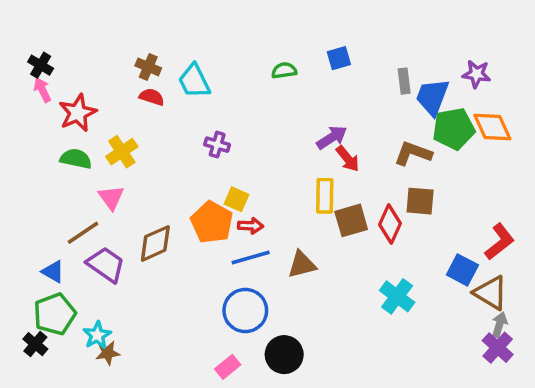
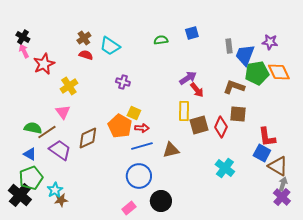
brown cross: (148, 67) -> (84, 38), turned 32
cyan trapezoid: (194, 81) -> (110, 46), turned -30
green semicircle: (76, 159) -> (33, 128), moved
red L-shape: (499, 242) -> (267, 137), moved, turned 120
black cross: (35, 344) -> (20, 195), size x1.6

